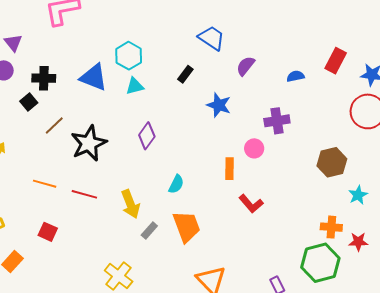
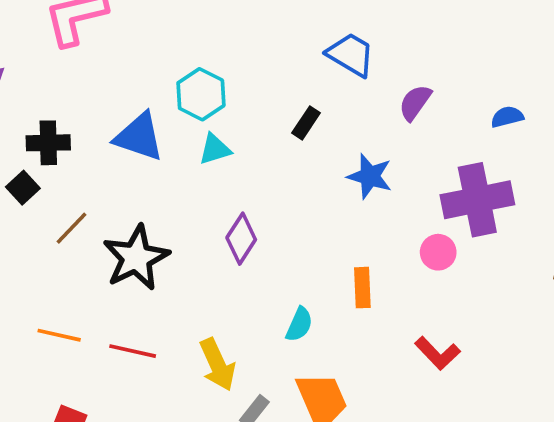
purple cross: (277, 121) -> (477, 200), size x1.5
orange rectangle: (230, 169) -> (362, 288), moved

